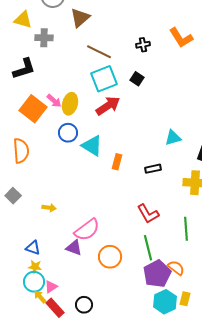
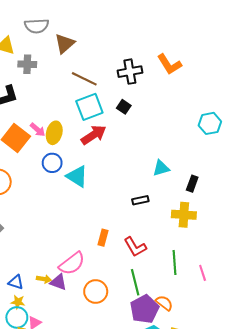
black cross: (143, 45) -> (130, 72), size x1.6
orange rectangle: (117, 162) -> (103, 238), moved
yellow arrow: (49, 208) -> (44, 279), moved

